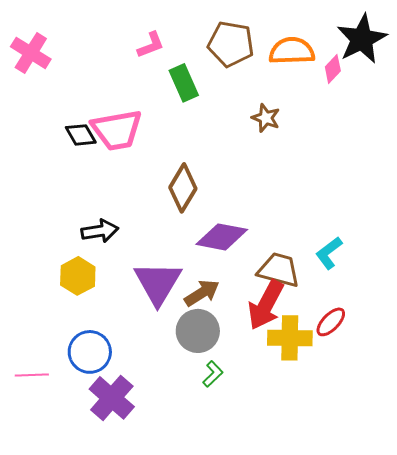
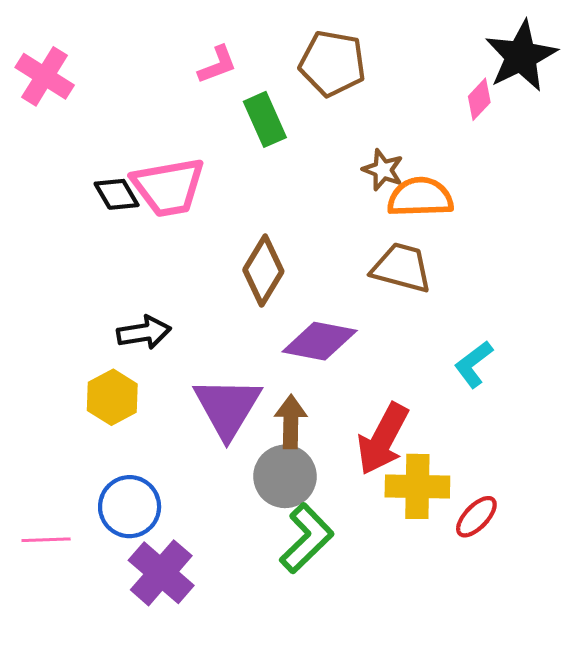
orange semicircle: (292, 51) -> (420, 197), moved
brown trapezoid: (279, 270) -> (402, 268), moved
brown arrow: (202, 293) -> (291, 422), turned -57
red ellipse: (331, 322) -> (476, 517), moved
green L-shape: (213, 374) -> (307, 538), size x1.8

